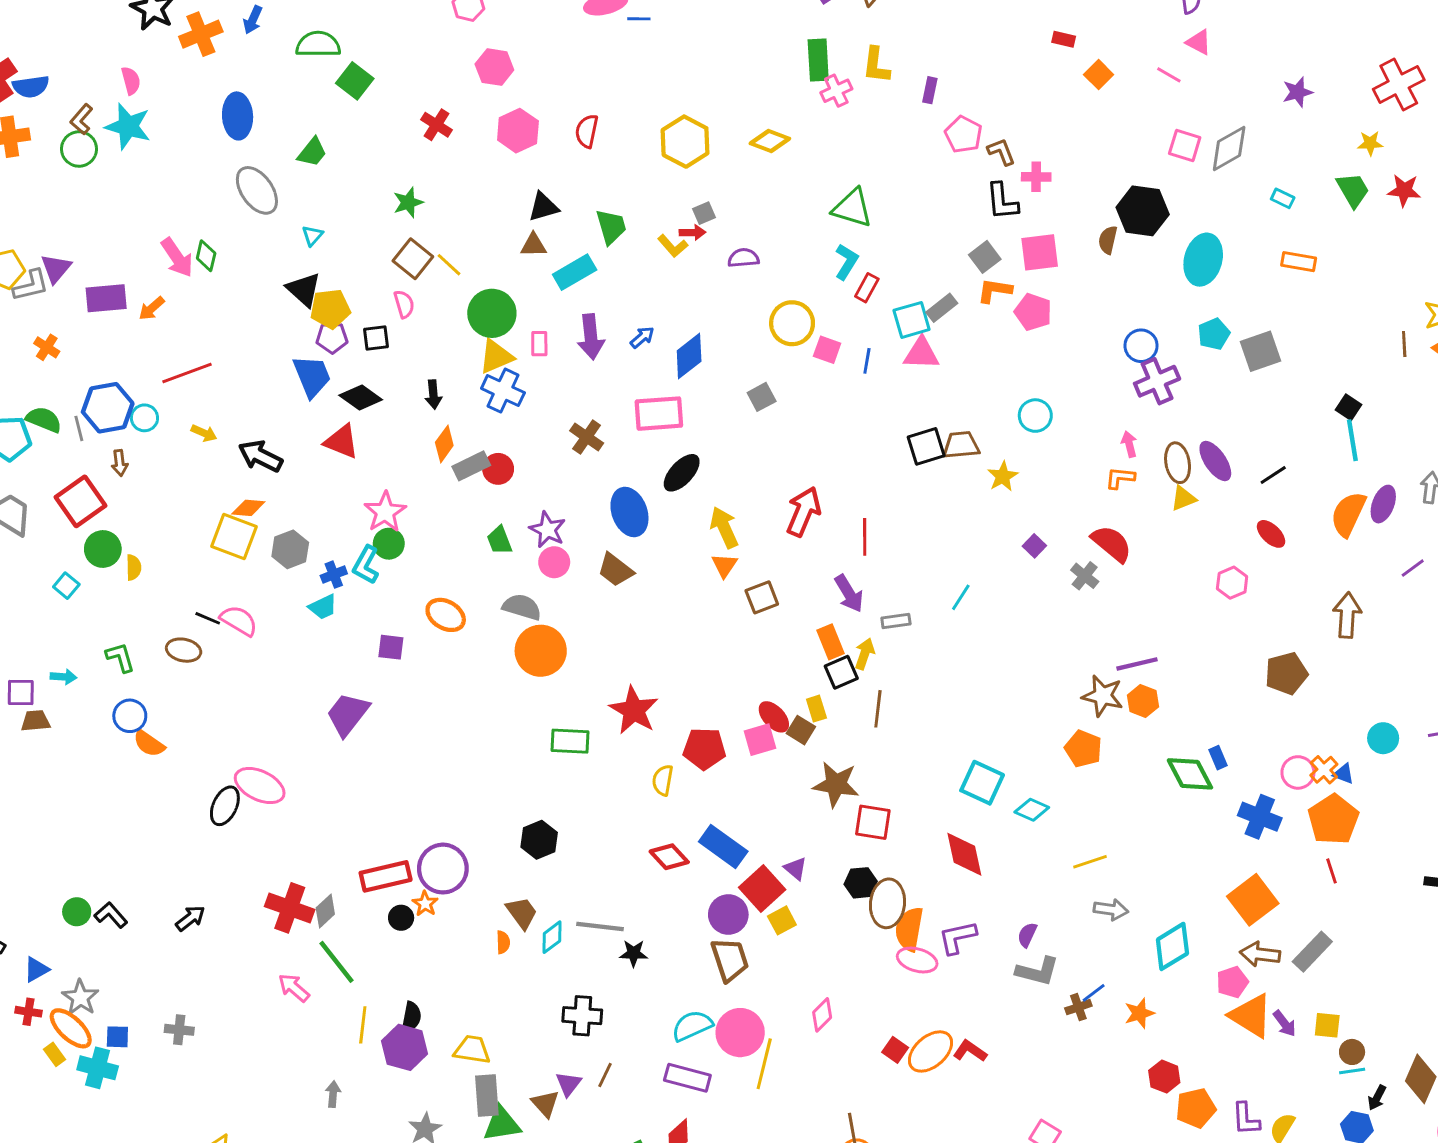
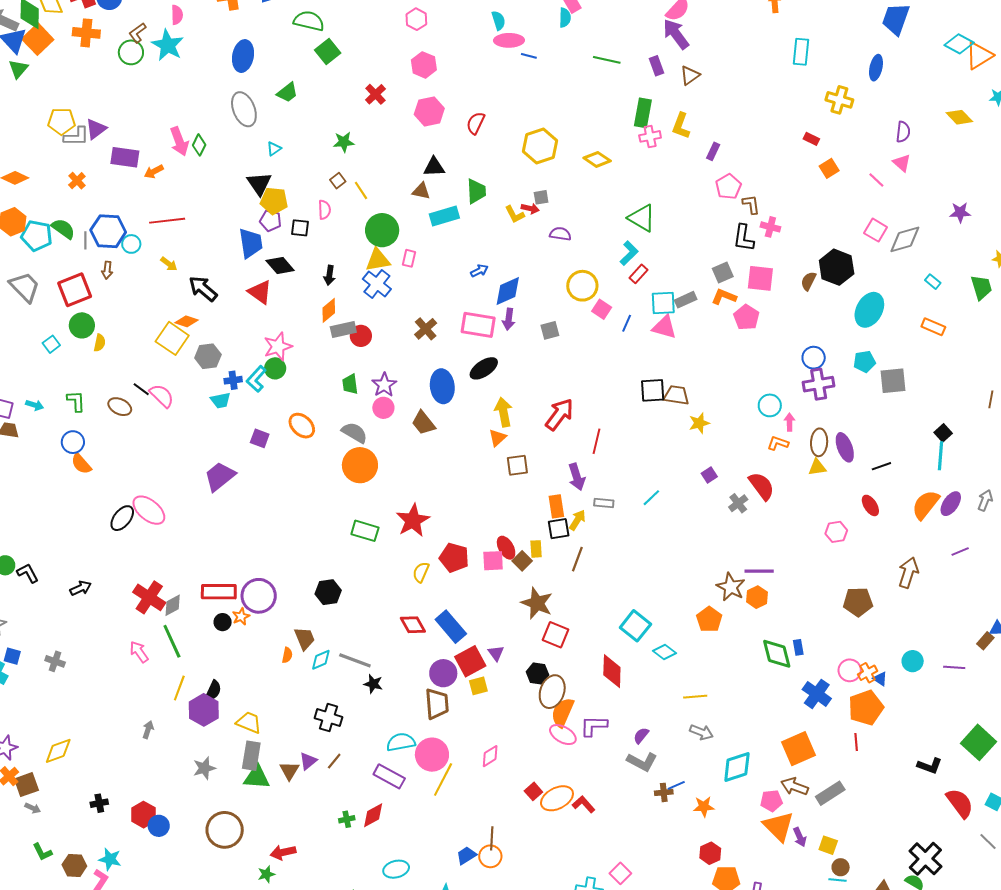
brown square: (413, 259) -> (338, 181), size x0.6
purple arrow: (591, 337) -> (509, 319), moved, size x0.7
cyan circle: (1035, 416) -> (770, 405), moved

